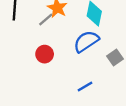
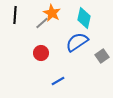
blue line: (85, 86) -> (58, 81), moved

